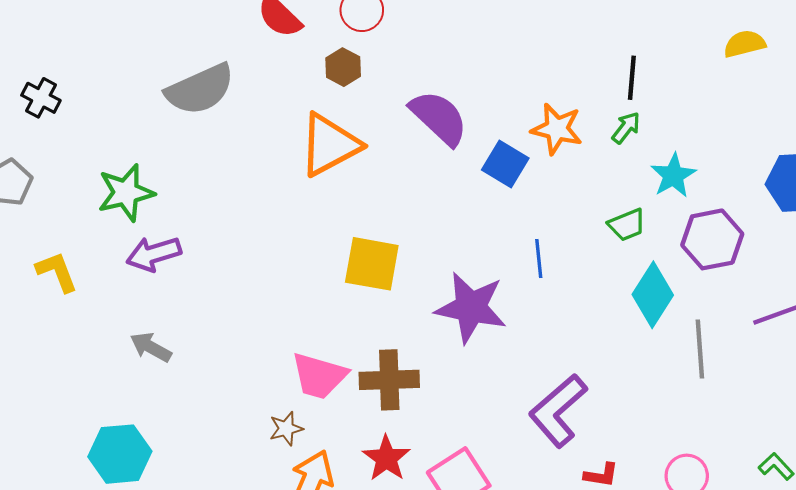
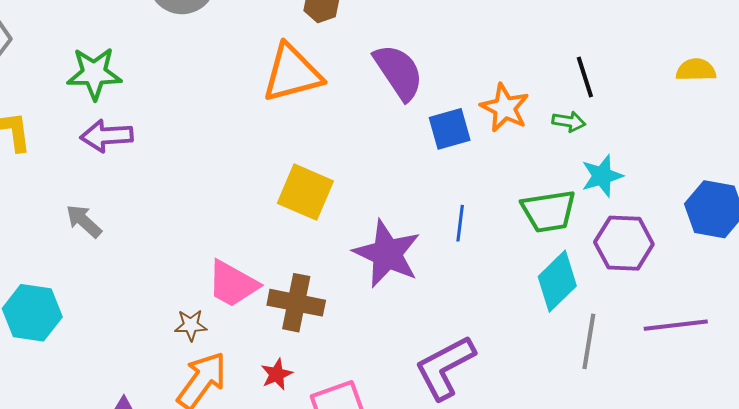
black line: (632, 78) -> (585, 77), turned -36
green arrow: (626, 128) -> (569, 122), turned 48
blue square: (505, 164) -> (450, 129), turned 30
green trapezoid: (627, 225) -> (549, 211), size x1.5
red star: (386, 458) -> (277, 374), size x0.7

